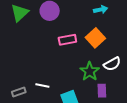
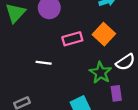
white line: (42, 85) -> (44, 63), moved

